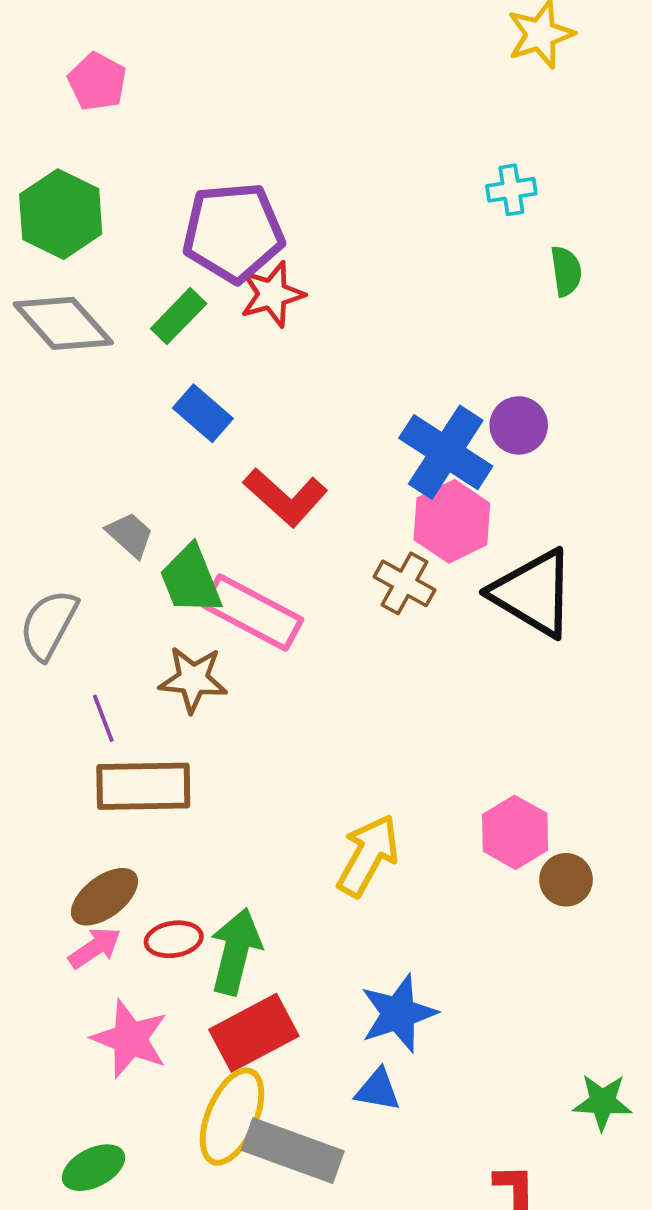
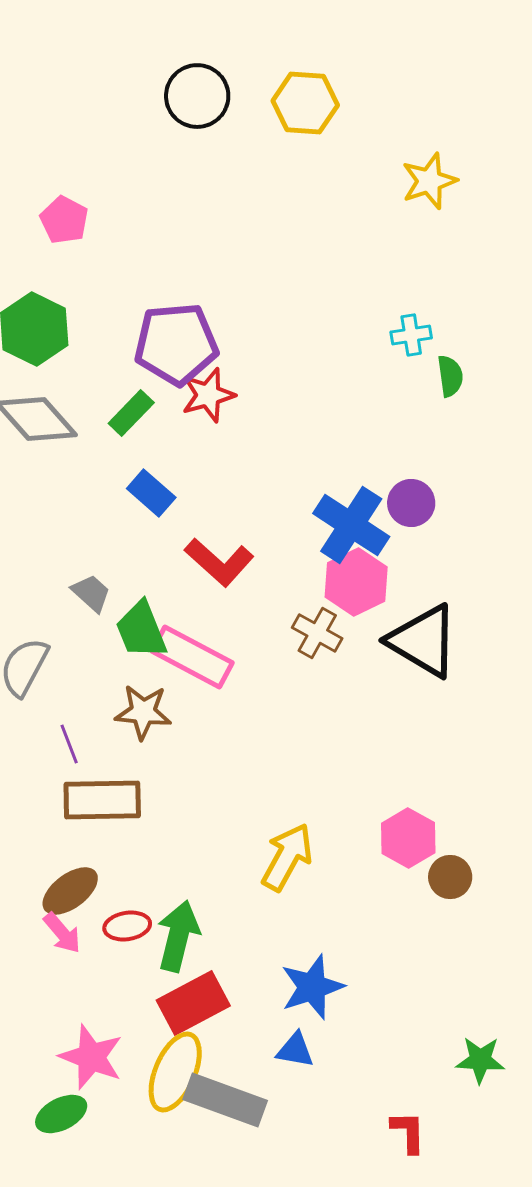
cyan cross: (511, 190) -> (411, 335), moved
pink arrow: (95, 948) -> (62, 933), turned 84
pink star: (130, 1039) -> (91, 1057), moved

